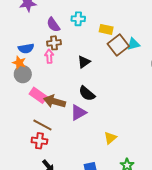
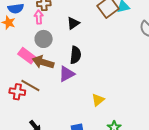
gray circle: (23, 74) -> (44, 39), moved
black semicircle: (87, 93) -> (75, 55), turned -126
red cross: (39, 141) -> (17, 92), moved

